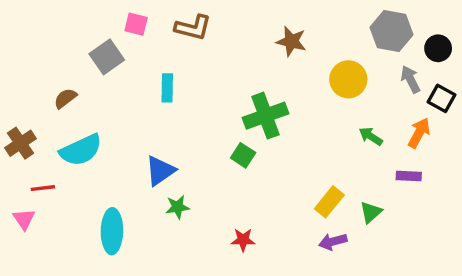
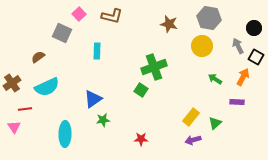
pink square: (136, 24) -> (79, 14), turned 32
gray hexagon: (391, 31) -> (209, 18), moved
gray square: (107, 57) -> (62, 33), turned -30

